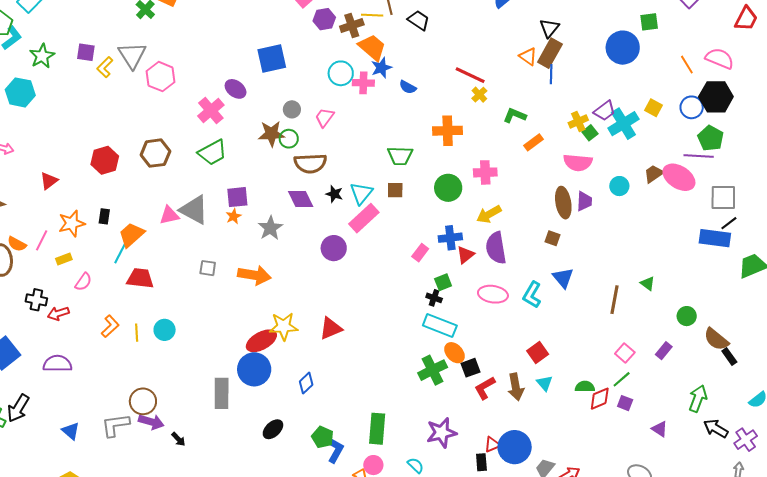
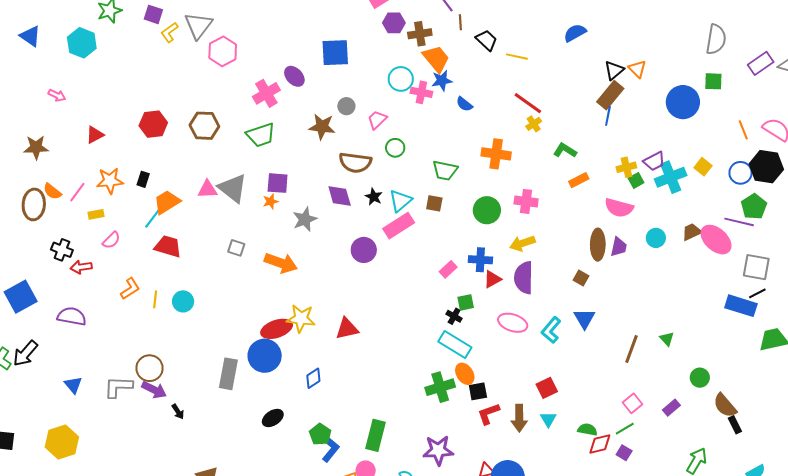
yellow line: (372, 15) -> (517, 57), moved
orange triangle: (528, 56) -> (637, 69), moved
green circle: (289, 139) -> (395, 148), moved

